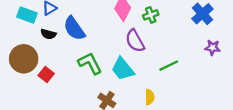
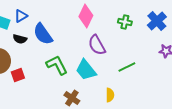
green cross: (151, 15) -> (125, 22), moved, turned 32
red square: (46, 75) -> (18, 75), turned 32

